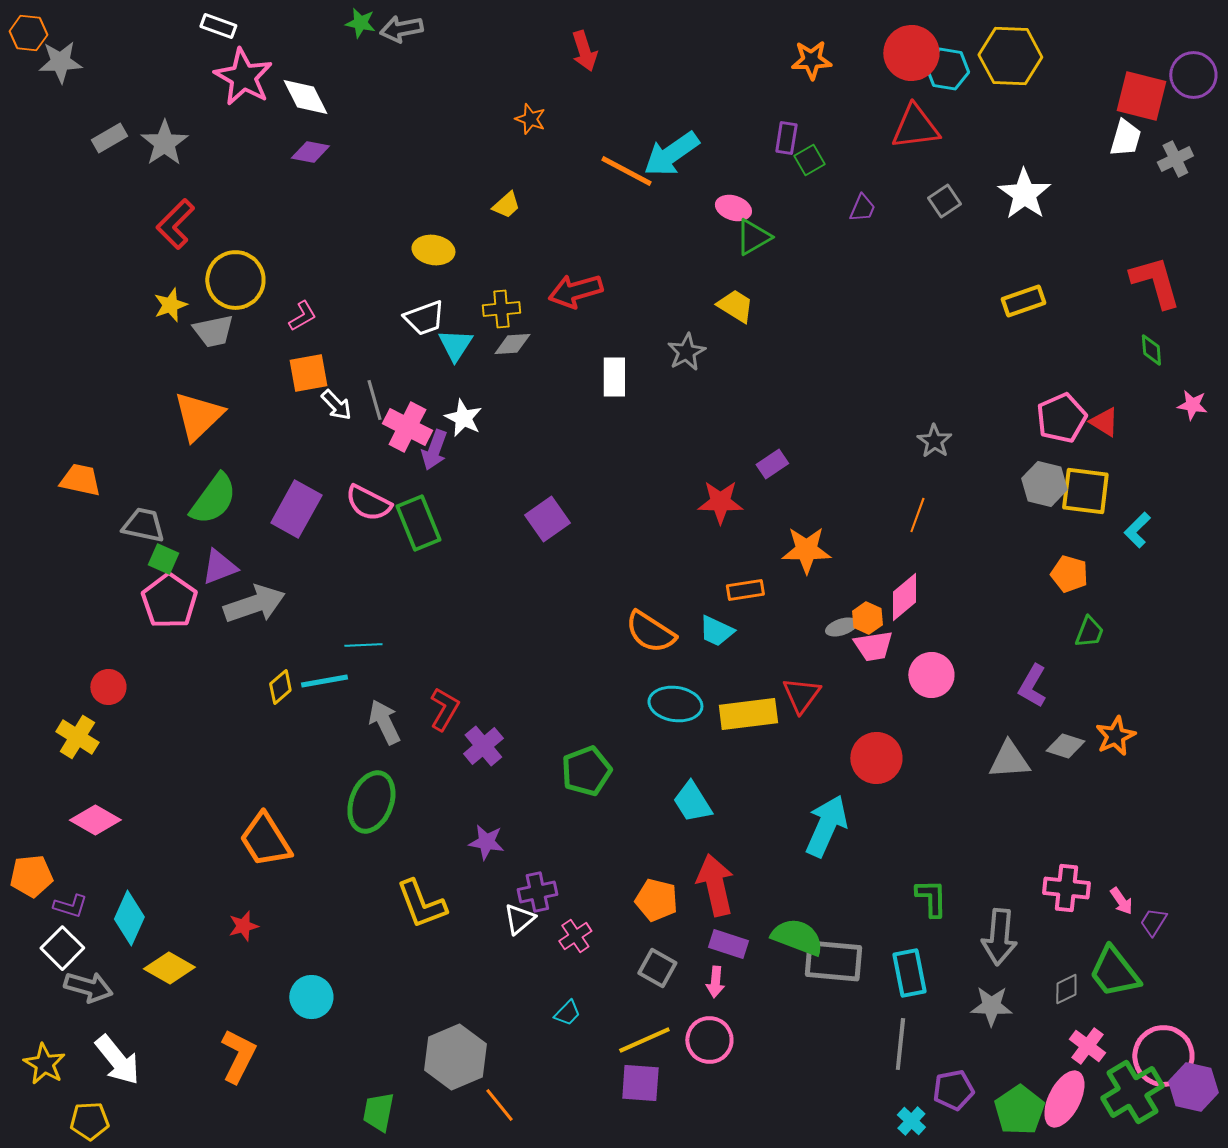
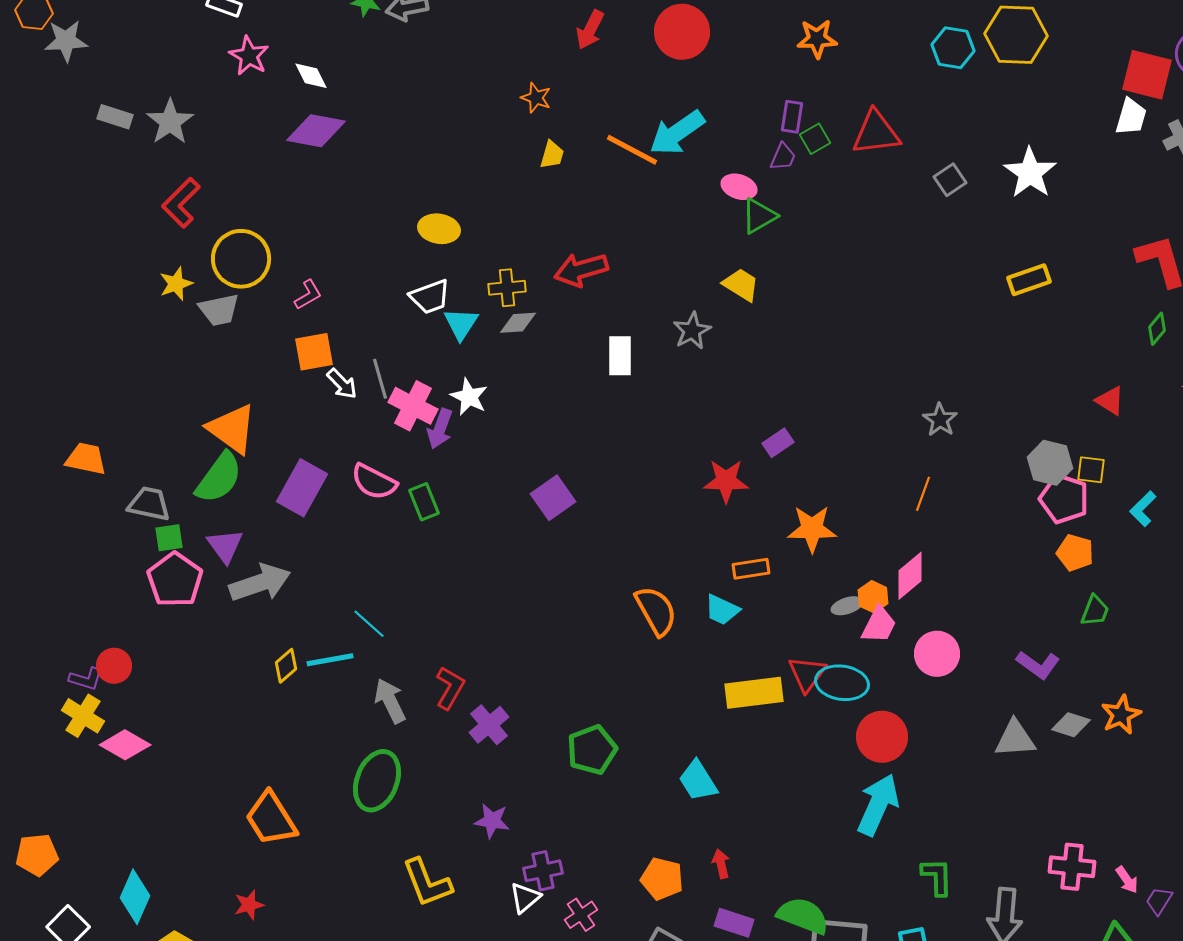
red arrow: (584, 51) -> (590, 30), turned 45
red circle: (911, 53) -> (682, 32), moved
pink star: (243, 77) -> (249, 56), size x0.7
white diamond: (305, 97) -> (311, 76), size x0.7
red triangle: (915, 127) -> (876, 133), moved
gray rectangle: (109, 138) -> (115, 117), turned 48
purple diamond: (310, 152) -> (316, 131), size x1.5
yellow trapezoid: (506, 205) -> (552, 155), moved, turned -32
purple trapezoid: (862, 208) -> (783, 157), moved
green diamond: (1151, 350) -> (1157, 329), turned 44
orange triangle: (198, 416) -> (232, 429), moved, turned -40
pink pentagon: (1061, 418) -> (1064, 499), moved, turned -30
yellow square: (1085, 491) -> (1091, 470), size x0.6
green rectangle: (418, 523) -> (424, 502), size x0.7
green square: (163, 559) -> (169, 538), turned -32
purple triangle: (219, 567) -> (225, 546), turned -45
orange semicircle: (650, 632) -> (656, 611), turned -152
cyan line: (363, 645) -> (369, 624), turned 45
pink trapezoid: (873, 646) -> (879, 625), turned -54
purple L-shape: (1032, 686) -> (1038, 665), turned -84
cyan ellipse: (675, 704) -> (842, 683), moved
pink diamond: (95, 820) -> (125, 745), moved
cyan arrow: (826, 826) -> (878, 805), moved
red arrow: (715, 885) -> (721, 864), size x0.5
purple L-shape: (70, 906) -> (86, 679), moved

